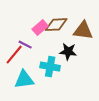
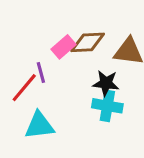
purple line: (25, 45) -> (41, 73), turned 48
cyan cross: (50, 67) -> (107, 106), moved

